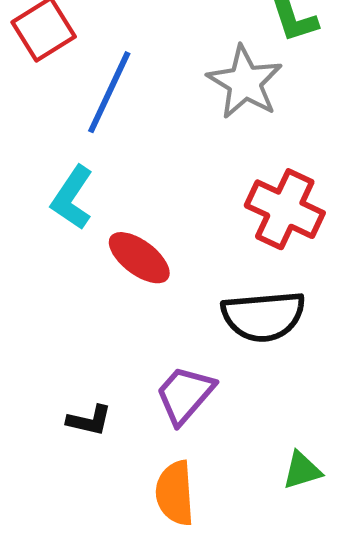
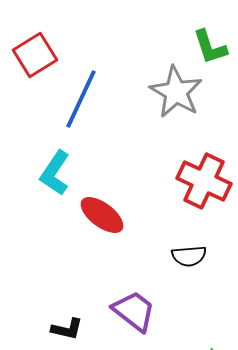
black semicircle: (263, 316) -> (189, 256), size x0.6
purple trapezoid: (185, 395) -> (134, 311), turned 87

